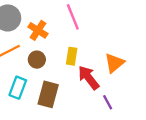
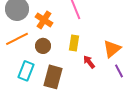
red arrow: (89, 78) -> (89, 62), size x0.6
purple line: (108, 102) -> (119, 71), moved

